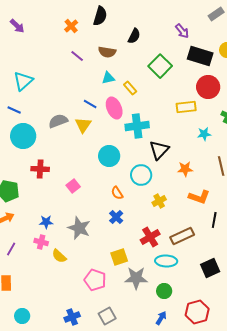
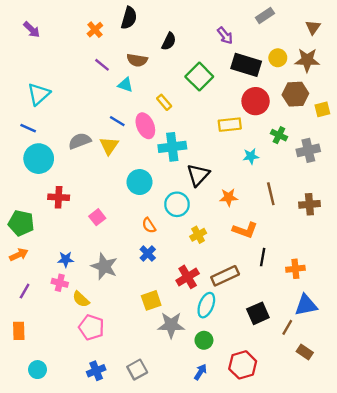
cyan triangle: (108, 78) -> (125, 85), moved, turned 32
cyan ellipse: (166, 261) -> (206, 305), turned -70
pink pentagon: (95, 280) -> (91, 327), moved

